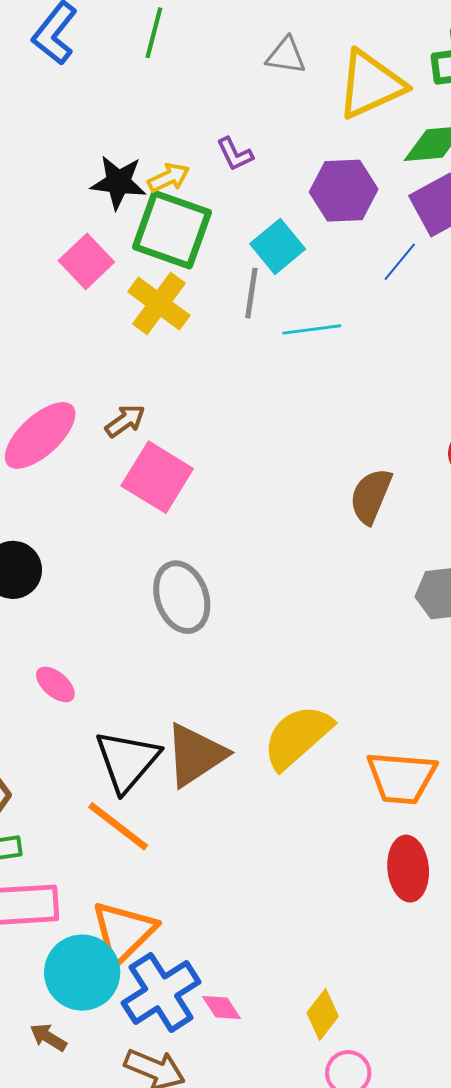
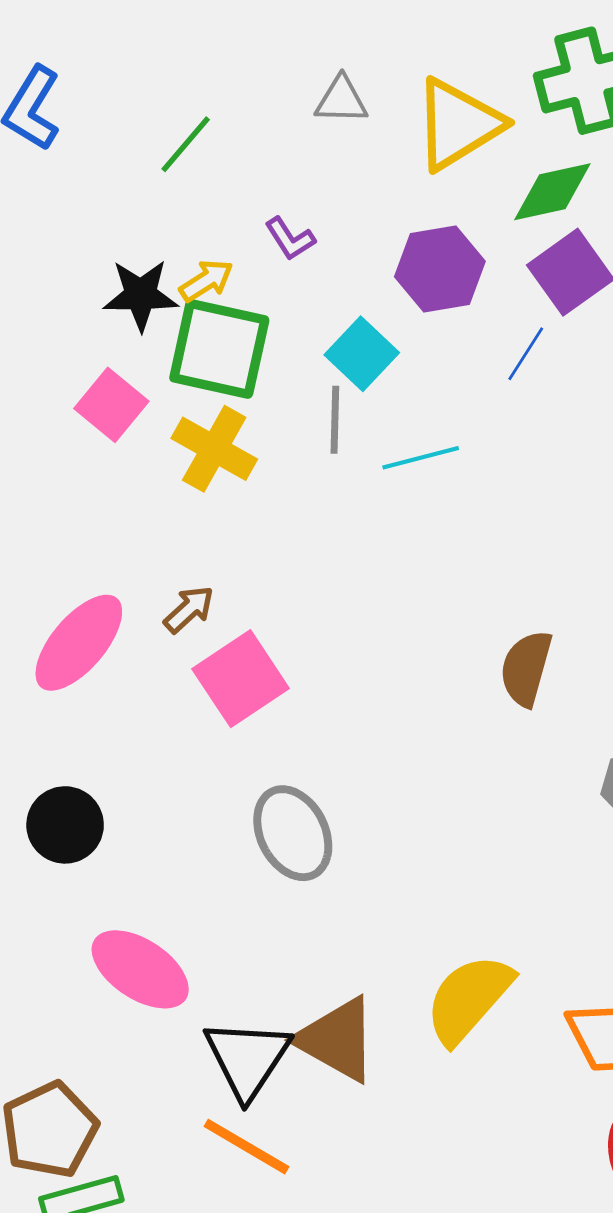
green line: (154, 33) -> (186, 144), moved, turned 33
pink square: (157, 477) -> (241, 679), turned 32
pink ellipse: (55, 684) -> (140, 969), size x1.8
brown triangle: (196, 755) -> (337, 1039), turned -50

